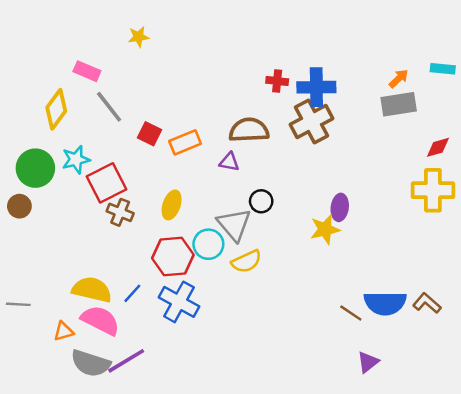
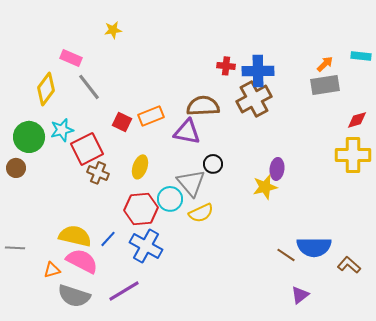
red square: (150, 134) -> (122, 122), moved
purple triangle: (229, 162) -> (187, 132), size x1.6
brown L-shape: (427, 303) -> (349, 265), moved
purple line: (126, 361) -> (124, 291), moved

